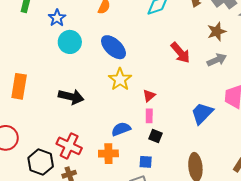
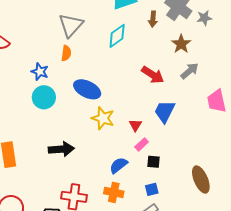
blue star: (57, 18) -> (40, 72), moved
blue trapezoid: (202, 113) -> (165, 111), moved
pink rectangle: (149, 116) -> (142, 144), turned 64
orange cross: (108, 154) -> (114, 192), turned 30

